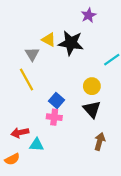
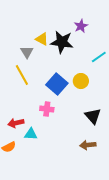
purple star: (89, 15) -> (81, 26), moved
blue square: (56, 101) -> (57, 84), moved, size x1.5
black triangle: (92, 109) -> (93, 116), moved
brown arrow: (100, 141) -> (88, 145), moved, turned -112

